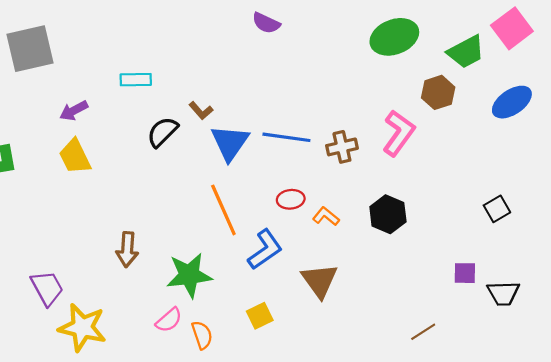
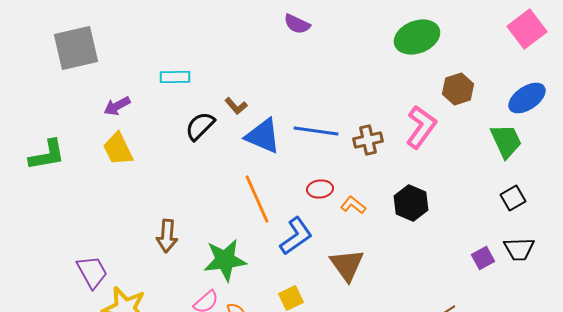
green trapezoid: (466, 52) -> (506, 141), moved, turned -87
blue triangle: (230, 143) -> (263, 136), turned -42
purple square: (465, 273) -> (483, 258), turned -30
black trapezoid: (503, 293) -> (519, 249), moved

